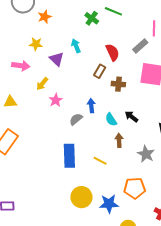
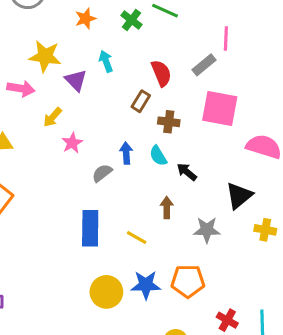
orange star: (45, 17) -> (85, 19), moved
yellow star: (36, 44) -> (45, 56), size x1.5
cyan semicircle: (111, 120) -> (158, 156), moved
gray star: (146, 154) -> (207, 230), turned -30
blue star: (109, 204) -> (146, 285), moved

